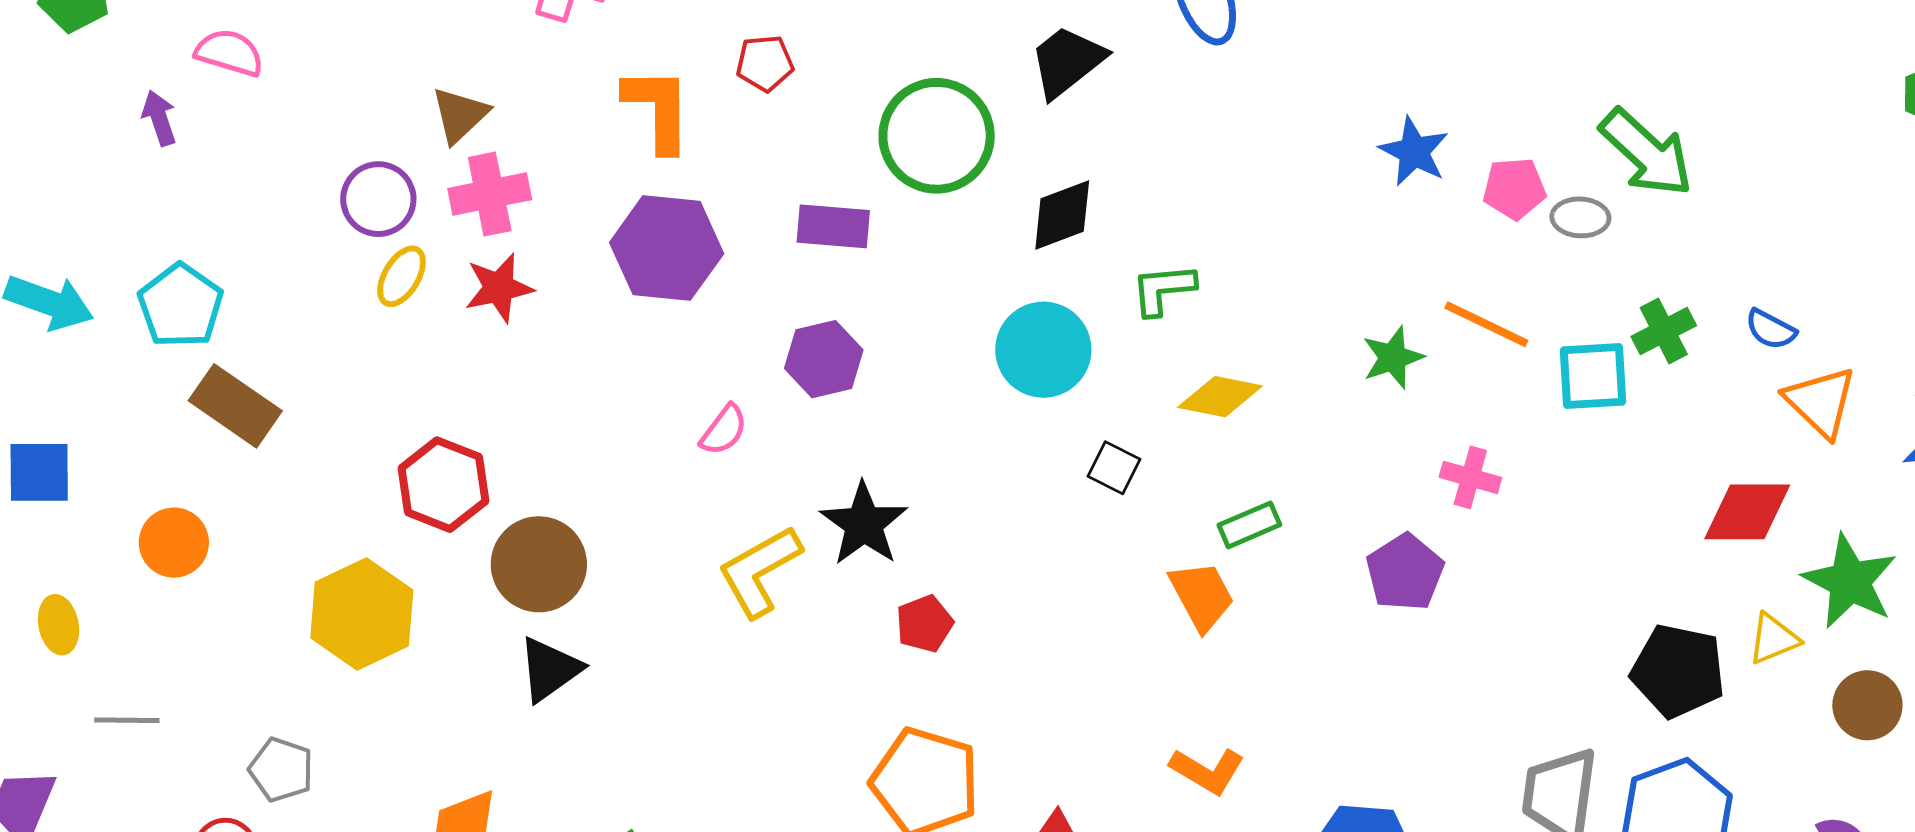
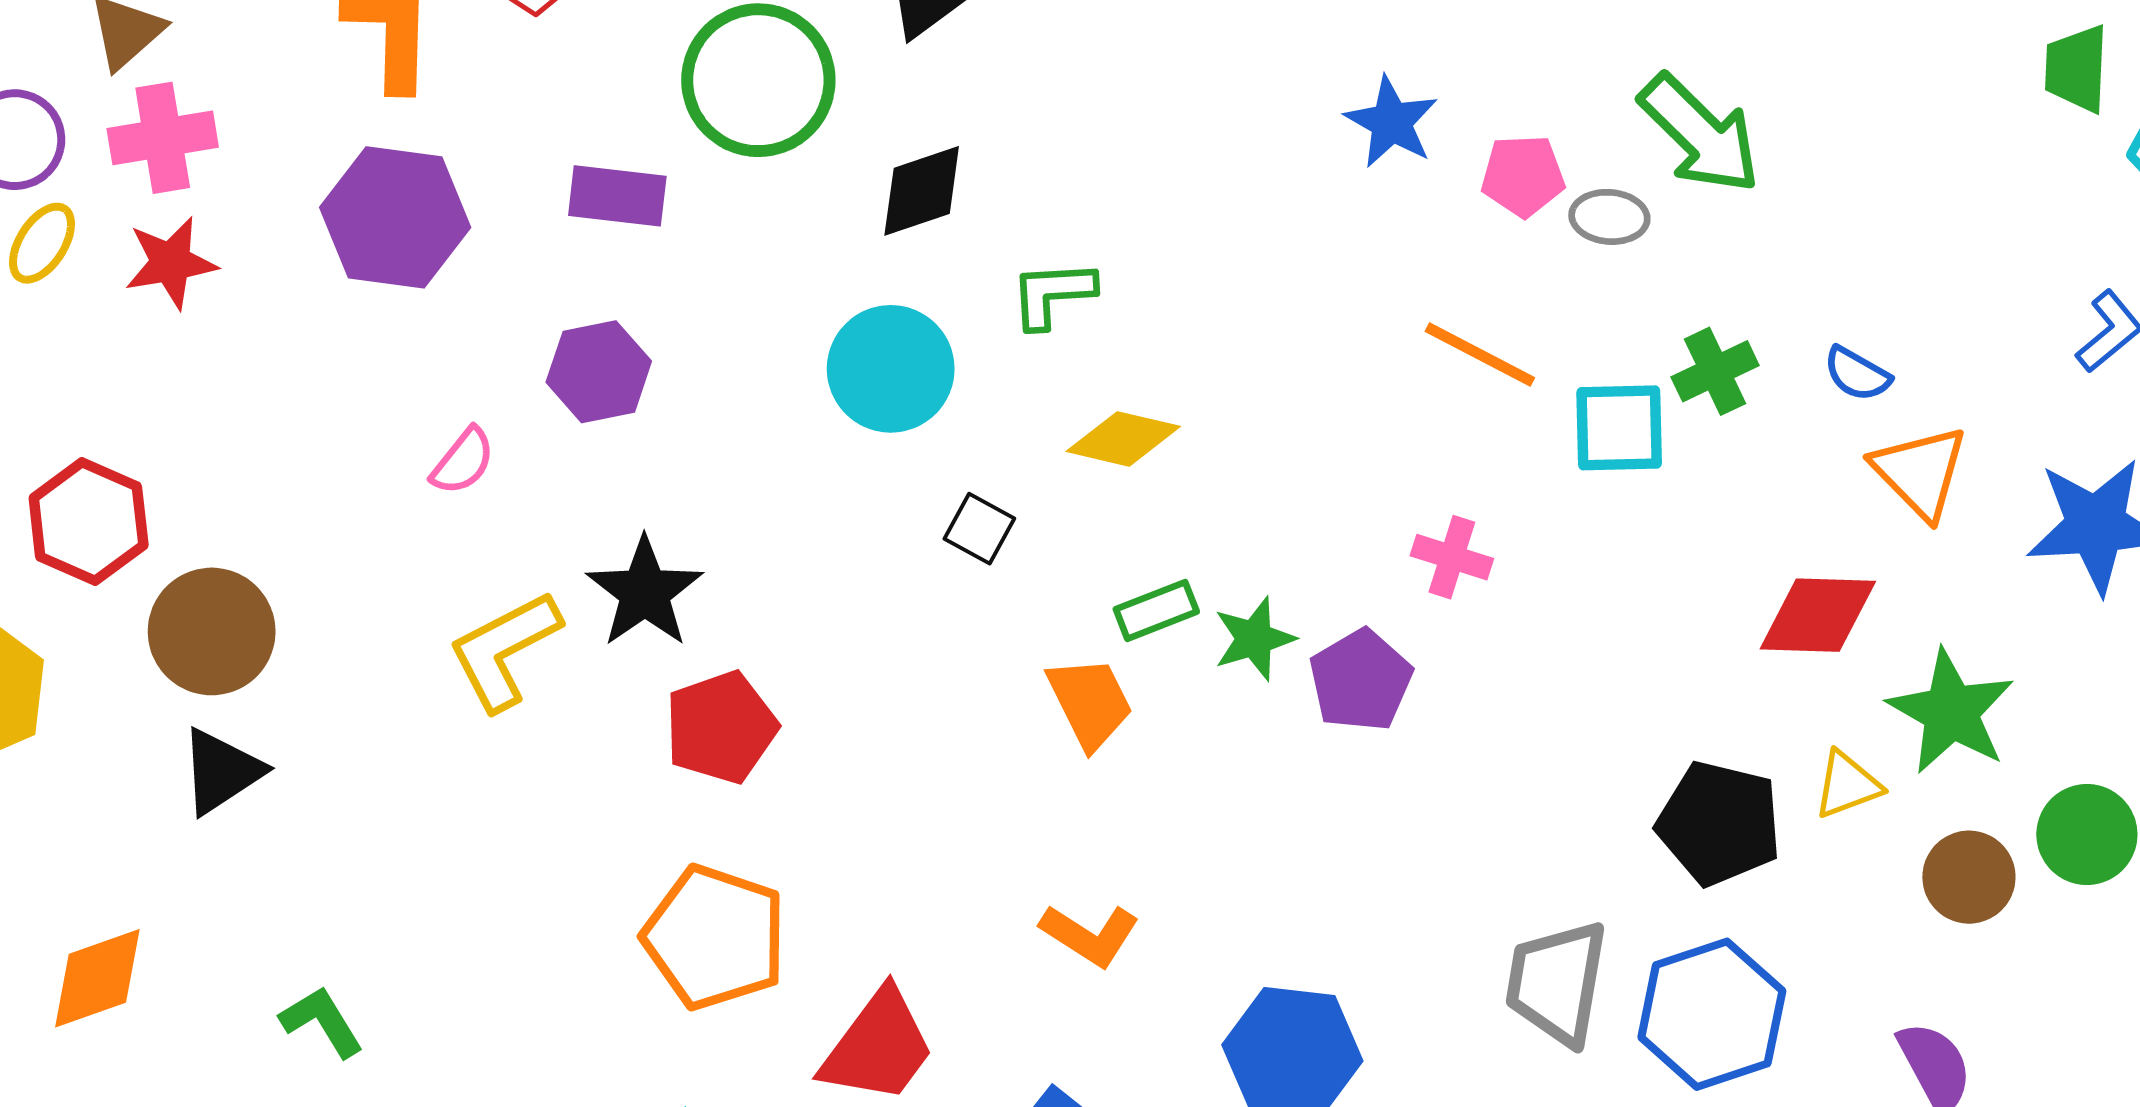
green star: (1393, 358) -> (1254, 639), moved
red pentagon: (925, 624) -> (721, 727), size x1.5

